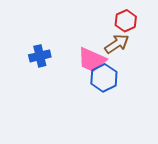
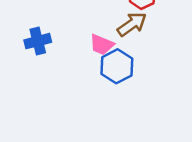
pink trapezoid: (92, 60) -> (102, 45), size x0.7

